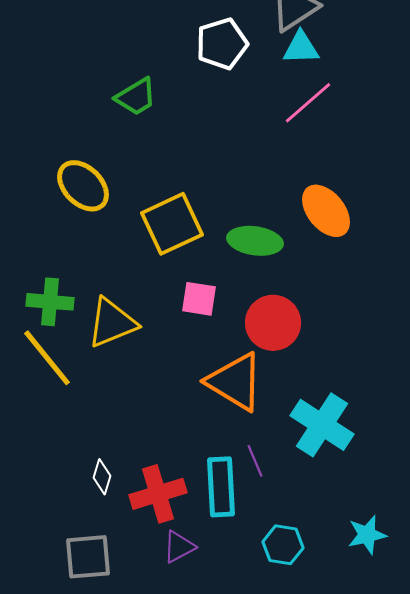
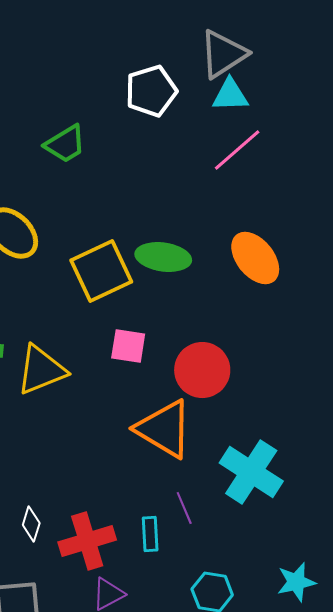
green ellipse: (255, 241) -> (163, 257), moved
cyan rectangle: (221, 487) -> (150, 534), size x0.6

